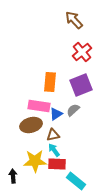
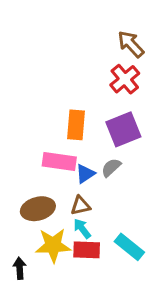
brown arrow: (74, 20) -> (131, 44), moved
brown ellipse: (31, 125) -> (38, 209), moved
cyan rectangle: (76, 181) -> (129, 247), moved

